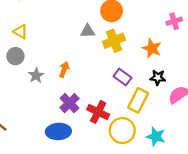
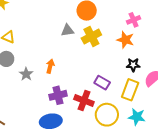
pink cross: (174, 21) -> (134, 20), moved
purple rectangle: (122, 77) -> (102, 83), moved
yellow rectangle: (138, 100) -> (130, 90), moved
purple cross: (69, 103) -> (58, 95), turned 36

